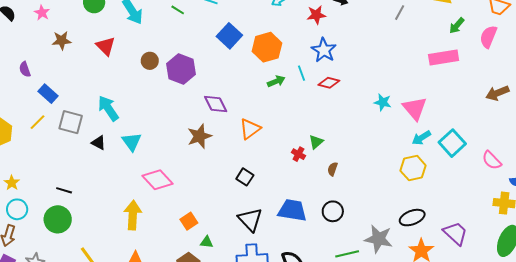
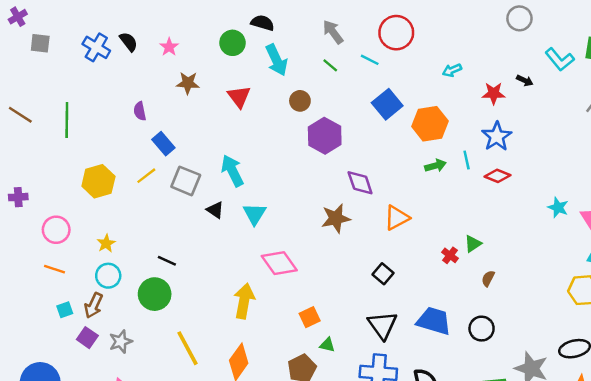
brown circle: (150, 61) -> (300, 101), moved

